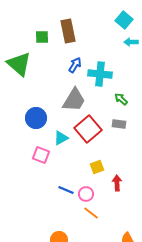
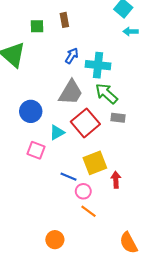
brown rectangle: (68, 31) -> (64, 20), size x0.6
green arrow: (121, 99) -> (106, 94), moved, size x1.6
yellow square: (97, 167) -> (95, 163), size x1.6
blue line: (66, 190) -> (69, 177), moved

